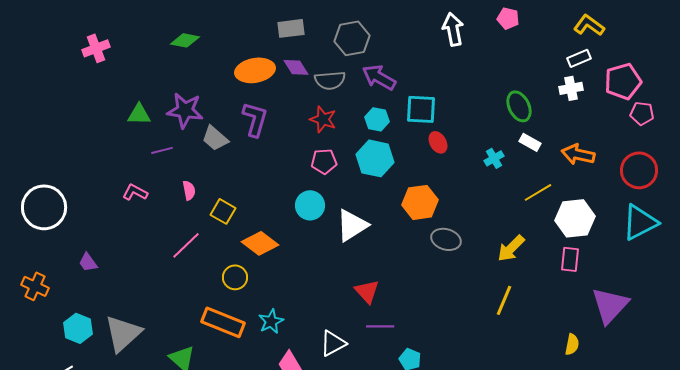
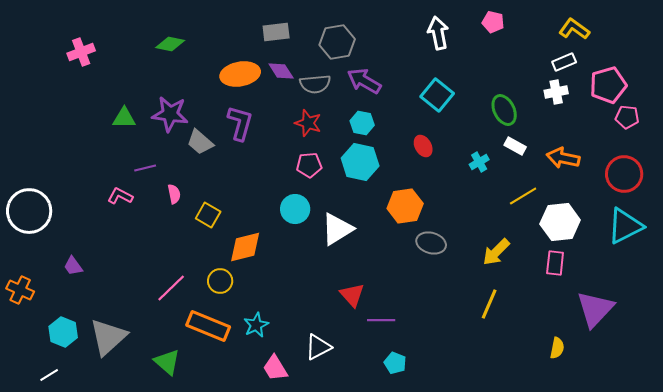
cyan square: (421, 109) -> (437, 95), moved, turned 36
purple line: (162, 150) -> (145, 168), moved
orange diamond: (260, 243) -> (245, 247), turned -51
pink line: (186, 245) -> (171, 288), moved
purple line: (380, 326) -> (381, 320), moved

